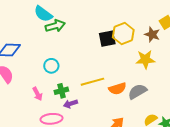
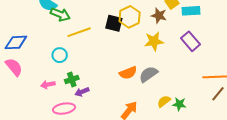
green arrow: (55, 26) -> (60, 14), turned 42
black square: (107, 39) -> (114, 23), turned 30
yellow line: (92, 82) -> (79, 32), moved
pink arrow: (37, 94) -> (48, 84), turned 112

